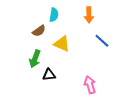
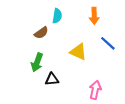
yellow triangle: (62, 44) -> (78, 52), moved
pink arrow: (90, 85) -> (95, 90), turned 30

